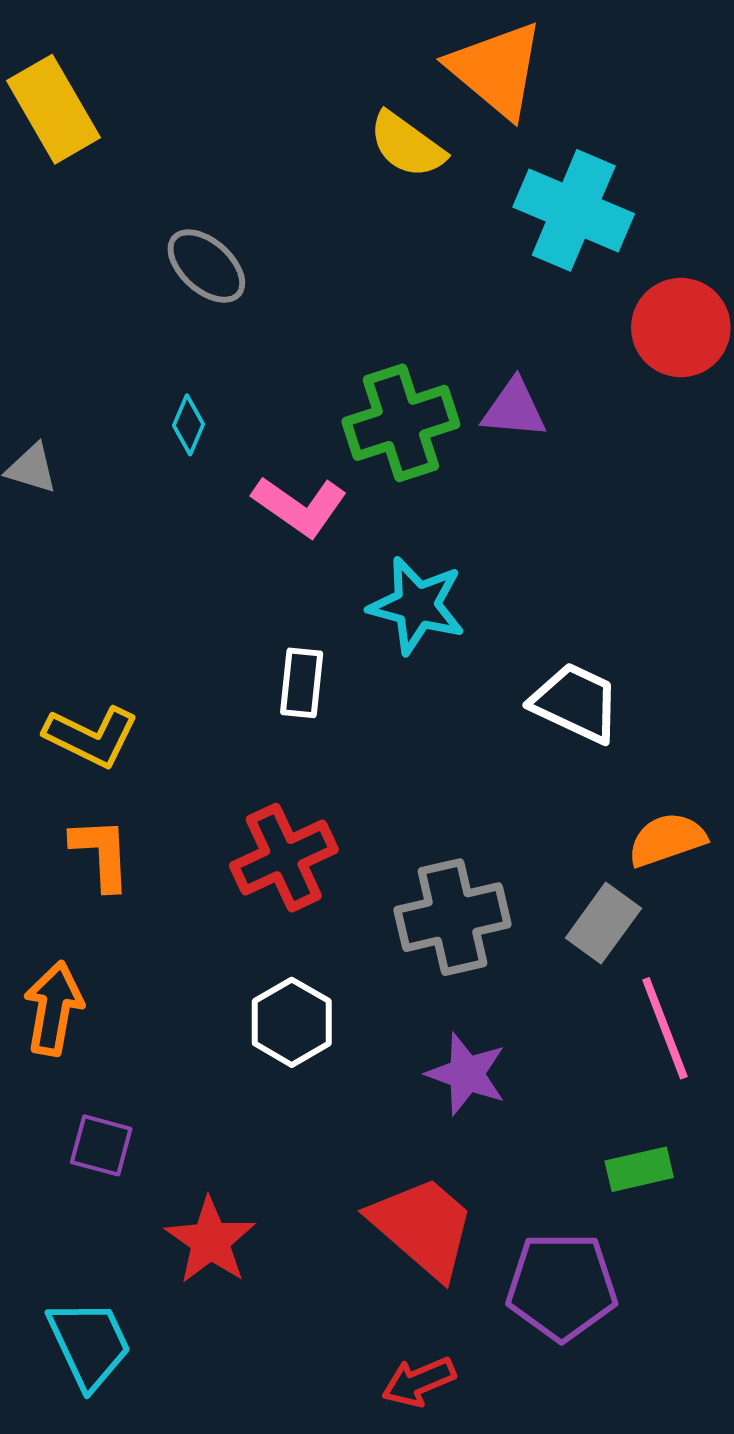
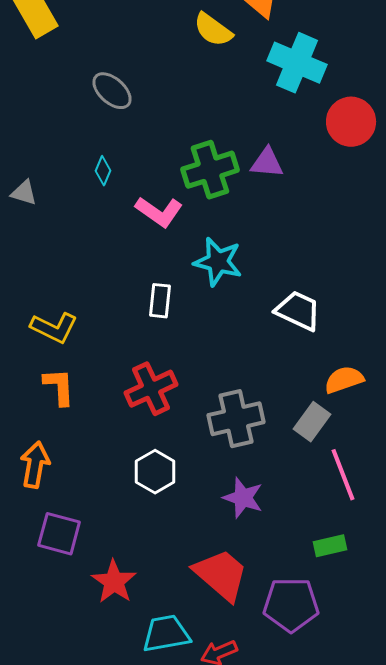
purple square: (101, 1145) -> (59, 534), size x1.4
cyan trapezoid: (89, 1344) -> (166, 634), moved, turned -75

